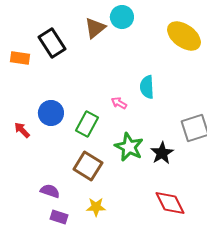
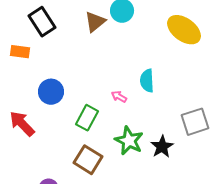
black rectangle: (52, 43) -> (42, 22), moved
blue circle: (51, 113) -> (51, 92), moved
red arrow: (22, 130) -> (22, 124), size x1.6

